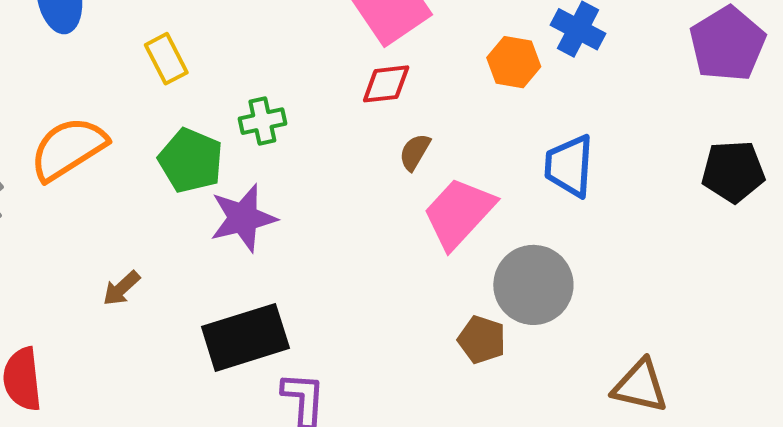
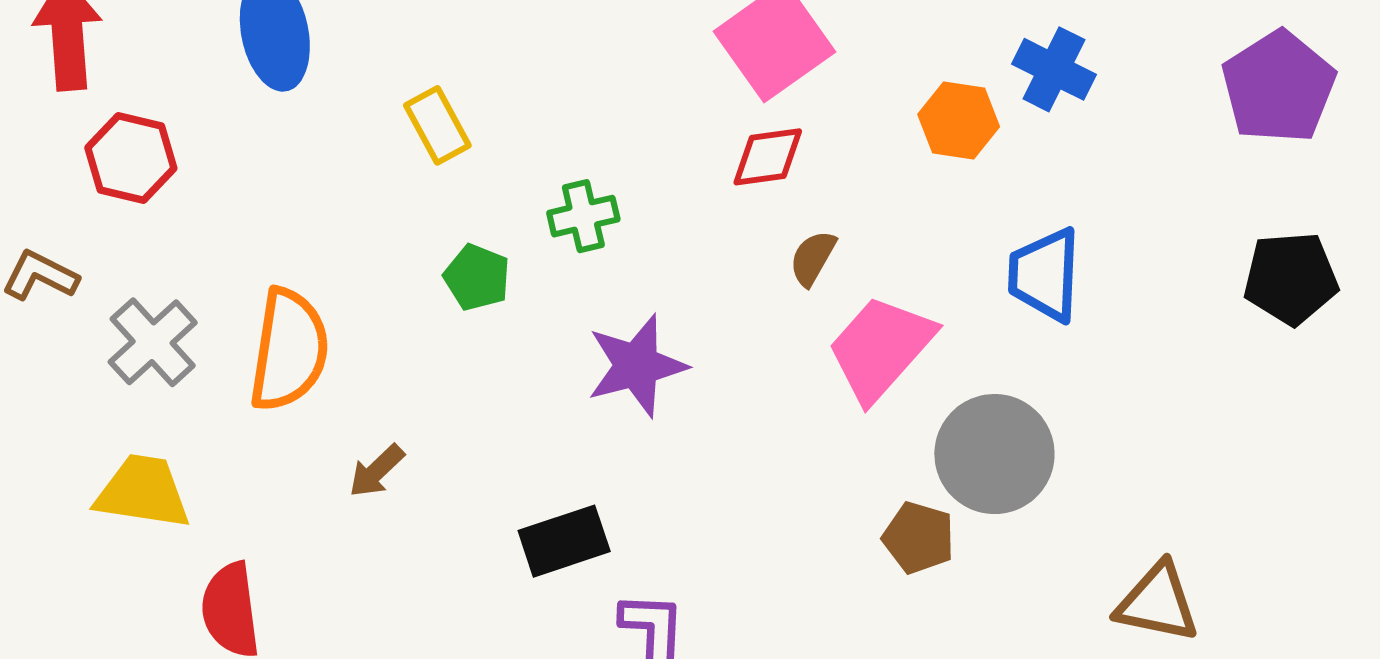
orange semicircle: (68, 149) -> (289, 350), moved, turned 132
green pentagon: (191, 161) -> (477, 277), size x0.7
purple star: (243, 218) -> (637, 366), moved
black rectangle: (245, 337) -> (564, 541), size x0.7

